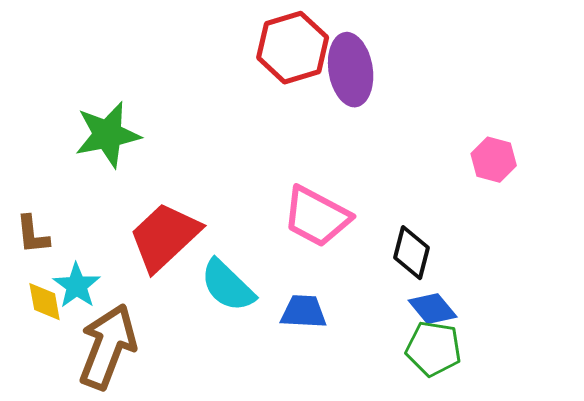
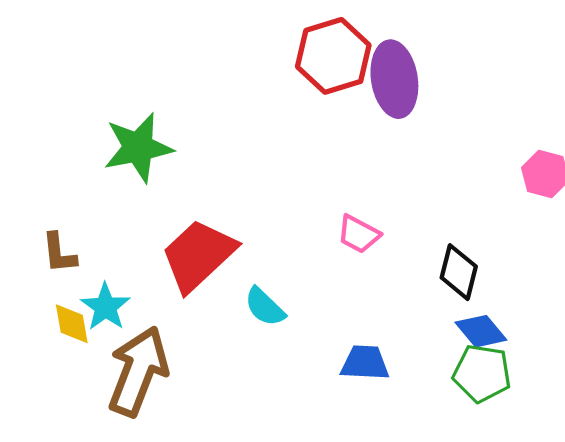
pink trapezoid: (317, 217) -> (359, 234), size x0.6
cyan semicircle: (228, 286) -> (265, 307), size x0.7
blue trapezoid: (304, 312) -> (365, 363), moved

